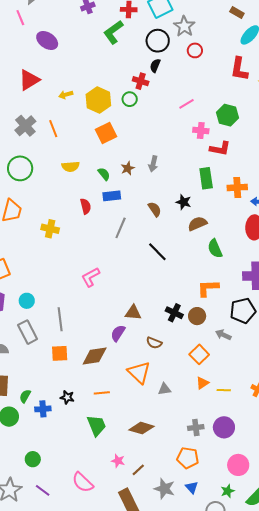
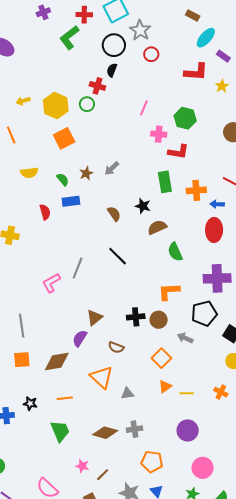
red L-shape: (239, 69) -> (196, 72), turned -95
pink line: (186, 104) -> (144, 108), turned -35
gray arrow: (153, 164) -> (112, 168), turned 35
gray line: (121, 228) -> (78, 268), moved
brown triangle: (133, 313) -> (95, 317), turned -42
black cross: (174, 313) -> (136, 317), turned -30
gray cross: (196, 428) -> (134, 429), moved

